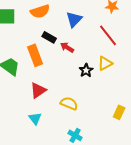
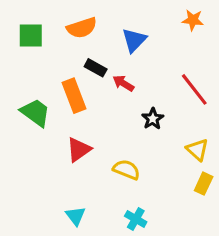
red line: (108, 35) -> (194, 89), moved
yellow triangle: (105, 63) -> (197, 150), moved, turned -49
cyan triangle: (35, 118) -> (76, 216), moved

